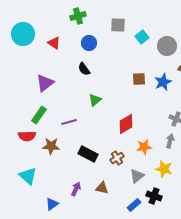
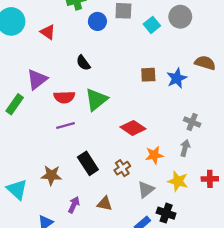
blue circle: (89, 43) -> (97, 21), moved
gray circle: (167, 46) -> (180, 17), moved
green triangle: (95, 100) -> (96, 100), size x1.5
green rectangle: (39, 115) -> (15, 104), moved
red diamond: (126, 124) -> (133, 128), turned 65
red semicircle: (27, 136) -> (64, 97), moved
brown star: (51, 146) -> (51, 175), moved
black rectangle: (88, 154) -> (88, 163), turned 30

